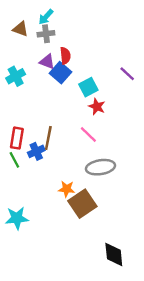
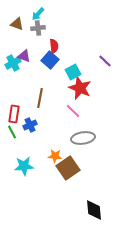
purple triangle: (47, 62) -> (24, 56), moved
red star: (97, 107) -> (80, 88), size x1.6
brown line: (48, 138) -> (40, 98), moved
cyan star: (17, 218) -> (24, 166), moved

